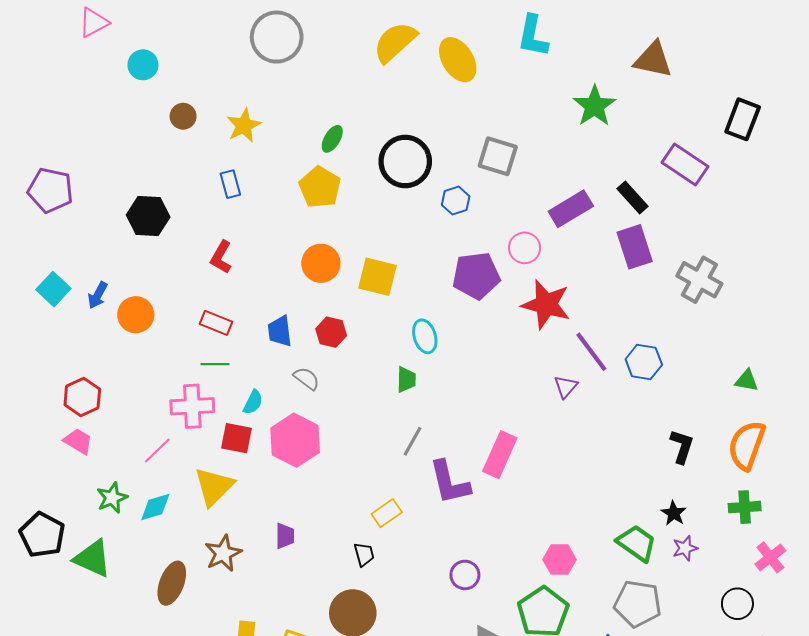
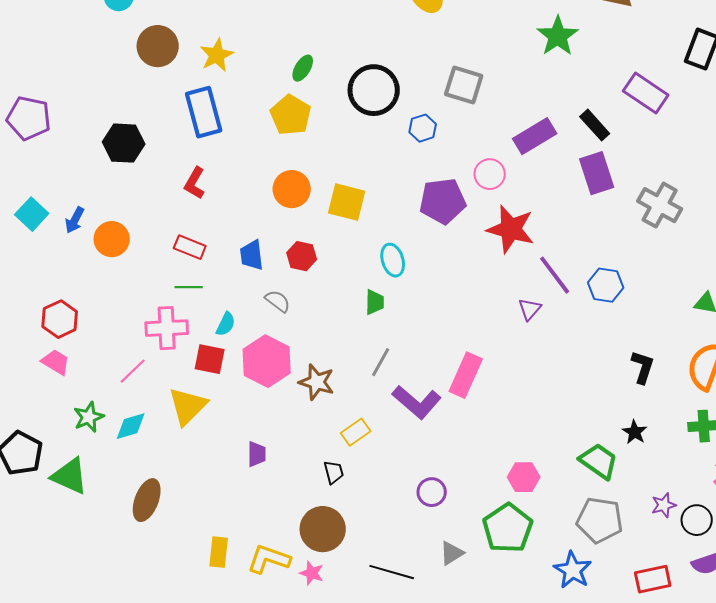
brown circle: (183, 116) -> (158, 46), size x1.6
blue rectangle: (230, 184) -> (204, 112), size x1.8
purple L-shape: (449, 482) -> (417, 402), turned -36
purple star: (685, 548) -> (664, 505), moved
brown star: (223, 553) -> (317, 382), moved, turned -30

